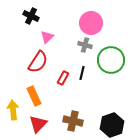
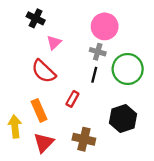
red semicircle: (38, 62) -> (44, 71), turned 100
black line: (82, 73) -> (94, 75), moved
red rectangle: (63, 78) -> (72, 99), moved
black hexagon: (112, 125) -> (123, 118), moved

